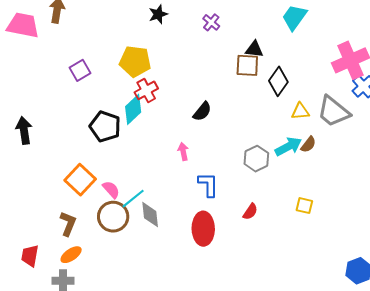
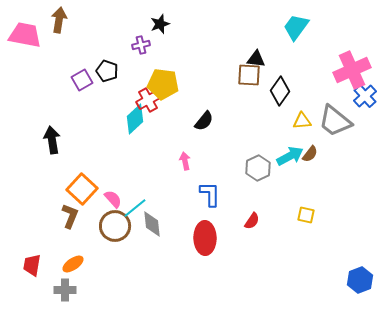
purple cross: (211, 22) -> (141, 45), moved, turned 36
yellow pentagon: (135, 61) -> (163, 84), moved
black pentagon: (105, 126) -> (107, 71), moved, size x0.7
black arrow: (24, 130) -> (52, 140), moved
brown L-shape: (68, 224) -> (70, 216), moved

